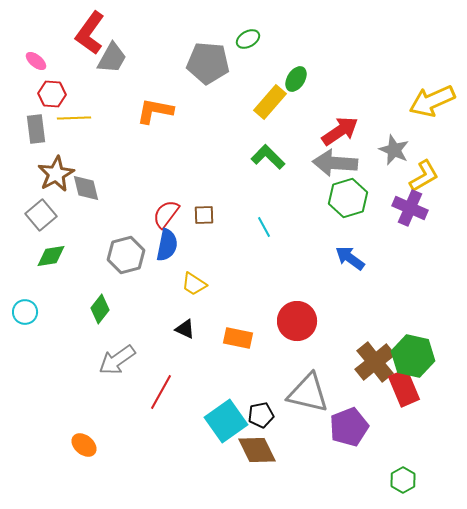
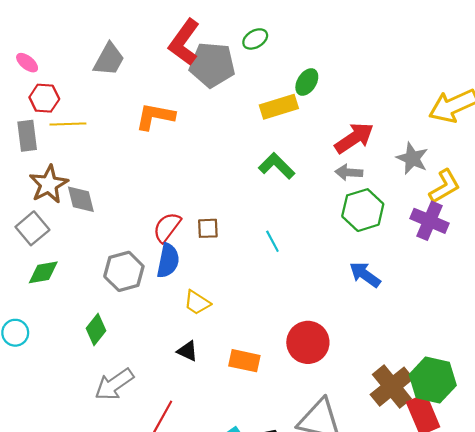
red L-shape: (90, 33) -> (184, 42), moved
yellow rectangle: (270, 102) -> (279, 107), turned 32
gray arrow: (335, 163) -> (349, 172), size x0.6

